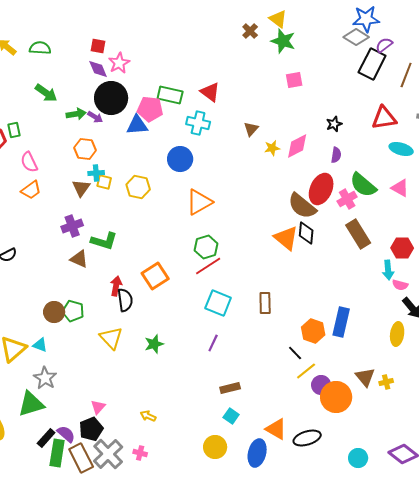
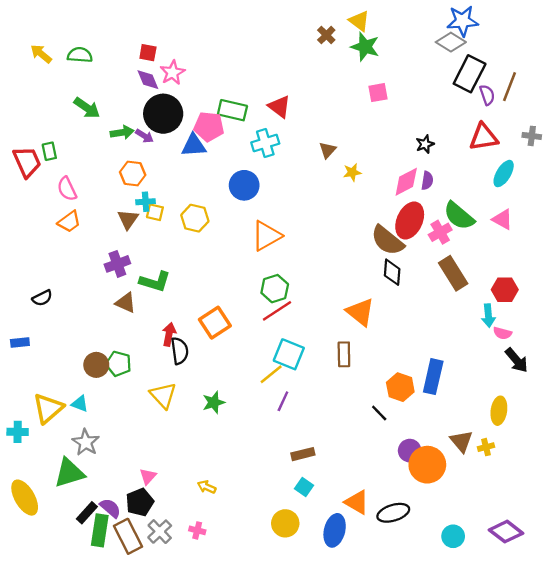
purple semicircle: (384, 45) -> (487, 95), moved, turned 108
cyan cross: (198, 123) -> (265, 143), turned -30
pink diamond: (297, 146) -> (406, 182), moved
cyan ellipse: (401, 149) -> (504, 174), turned -75
orange triangle: (286, 238) -> (360, 312), moved
yellow ellipse: (397, 334) -> (499, 411), moved
yellow line: (306, 371) -> (271, 374), moved
gray cross: (108, 454) -> (160, 532), size x0.7

